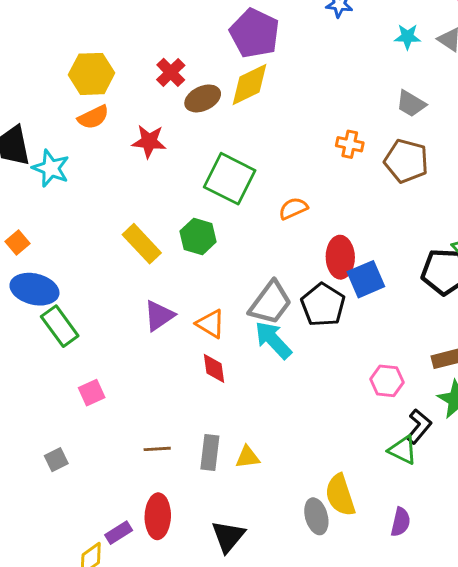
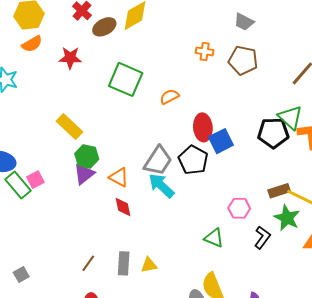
green hexagon: (198, 236) -> (87, 156), moved
pink square: (92, 393) -> (35, 180), moved
brown line: (157, 449) -> (88, 263), turned -48
green triangle: (403, 450) -> (214, 238), moved

